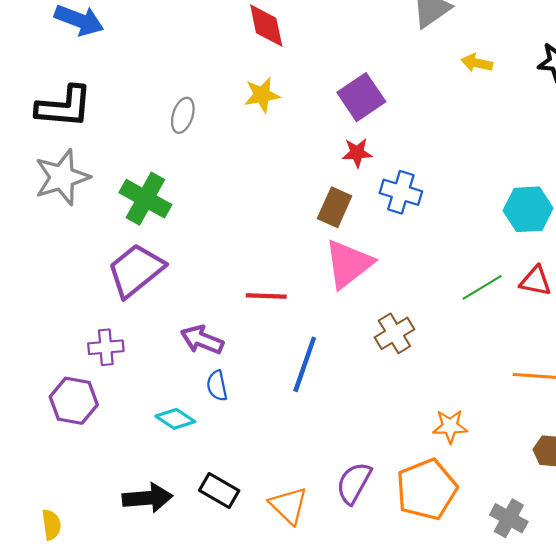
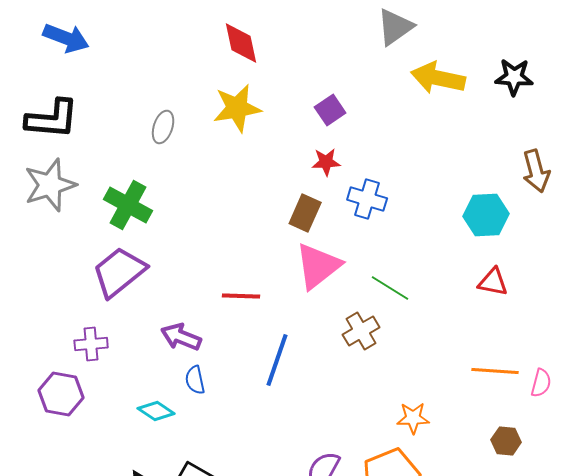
yellow arrow: (477, 63) -> (438, 78), size x1.8
yellow star: (262, 95) -> (237, 108), size x1.4
purple square: (361, 97) -> (330, 110), size x0.7
green line: (482, 287) -> (390, 288), moved, turned 63

